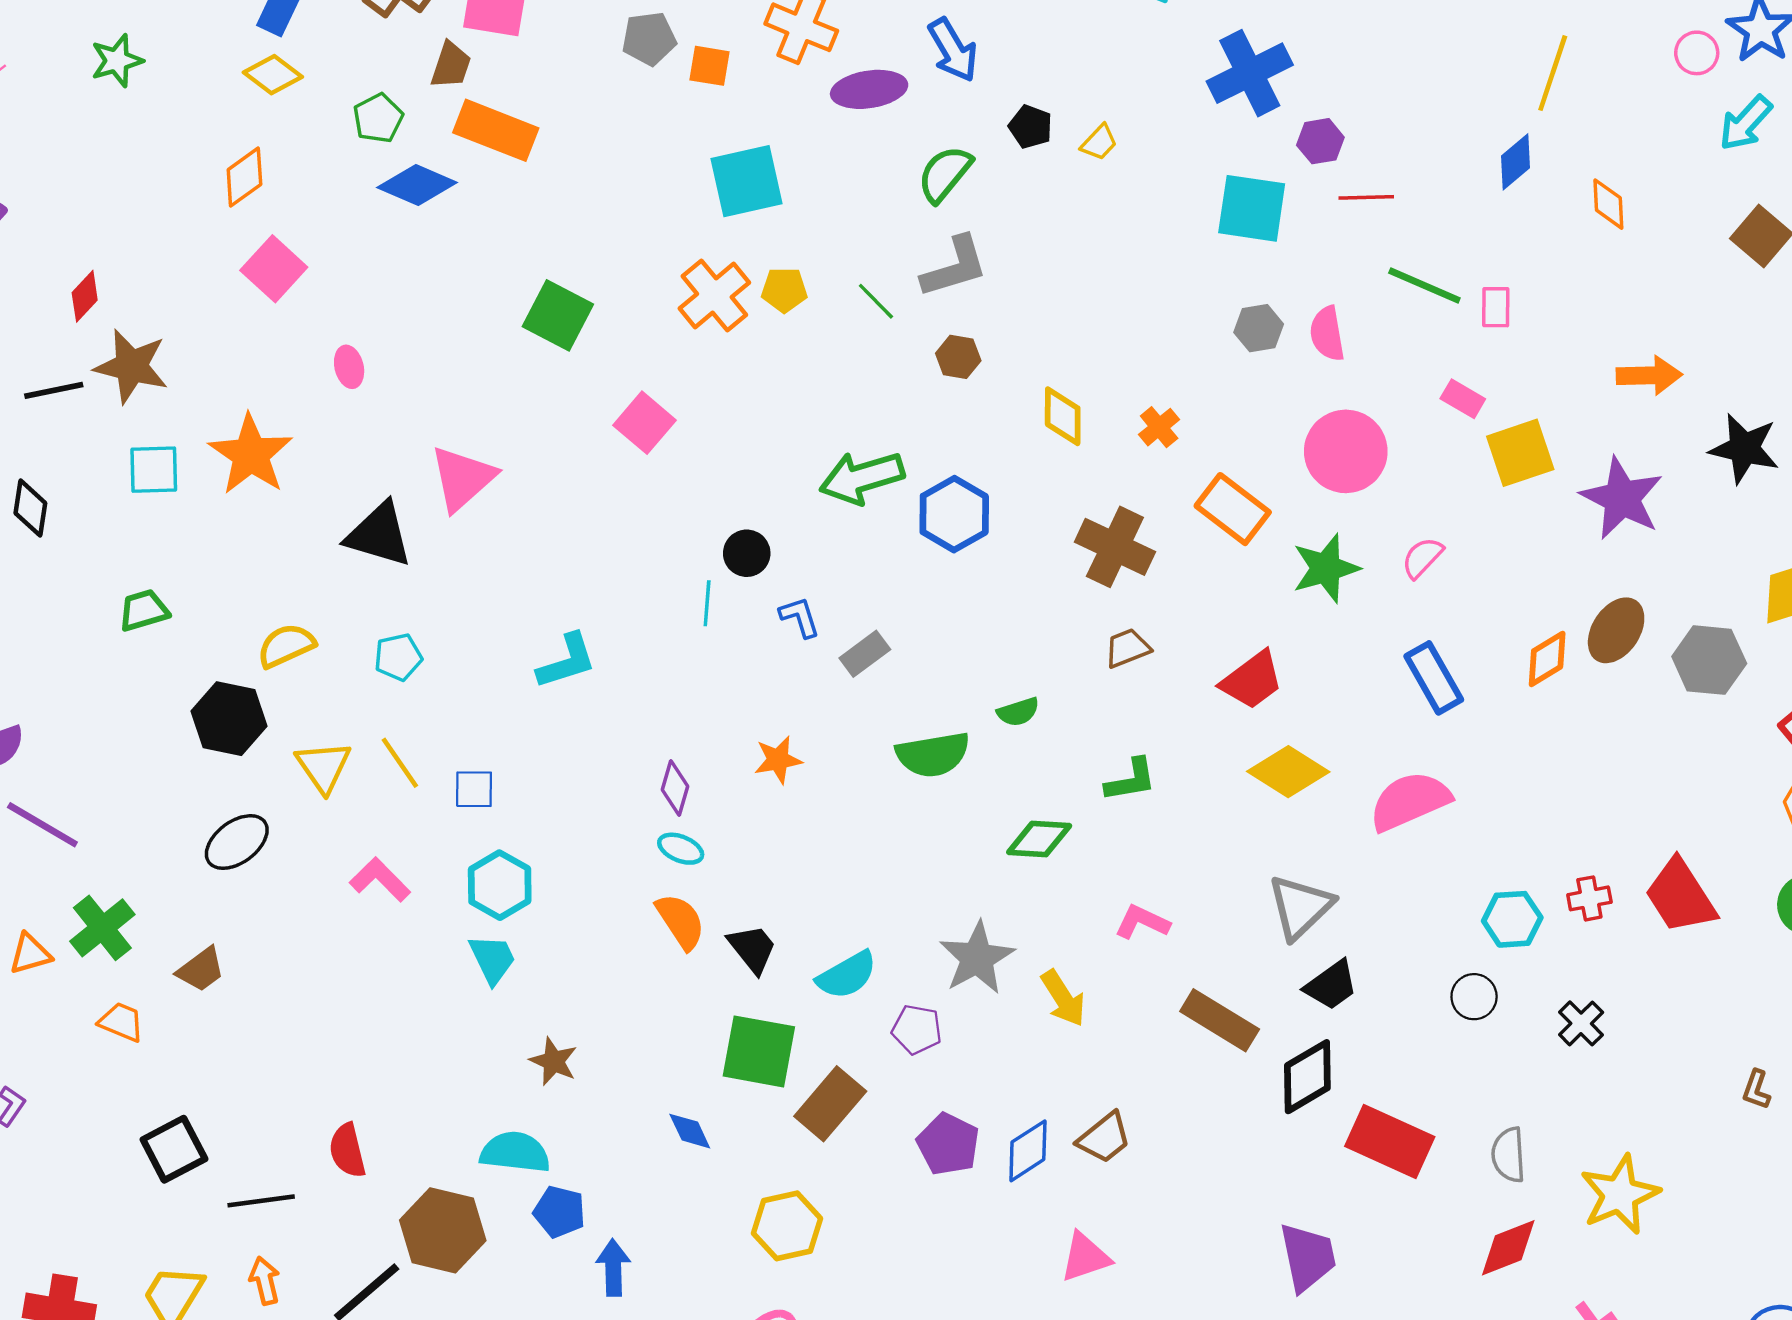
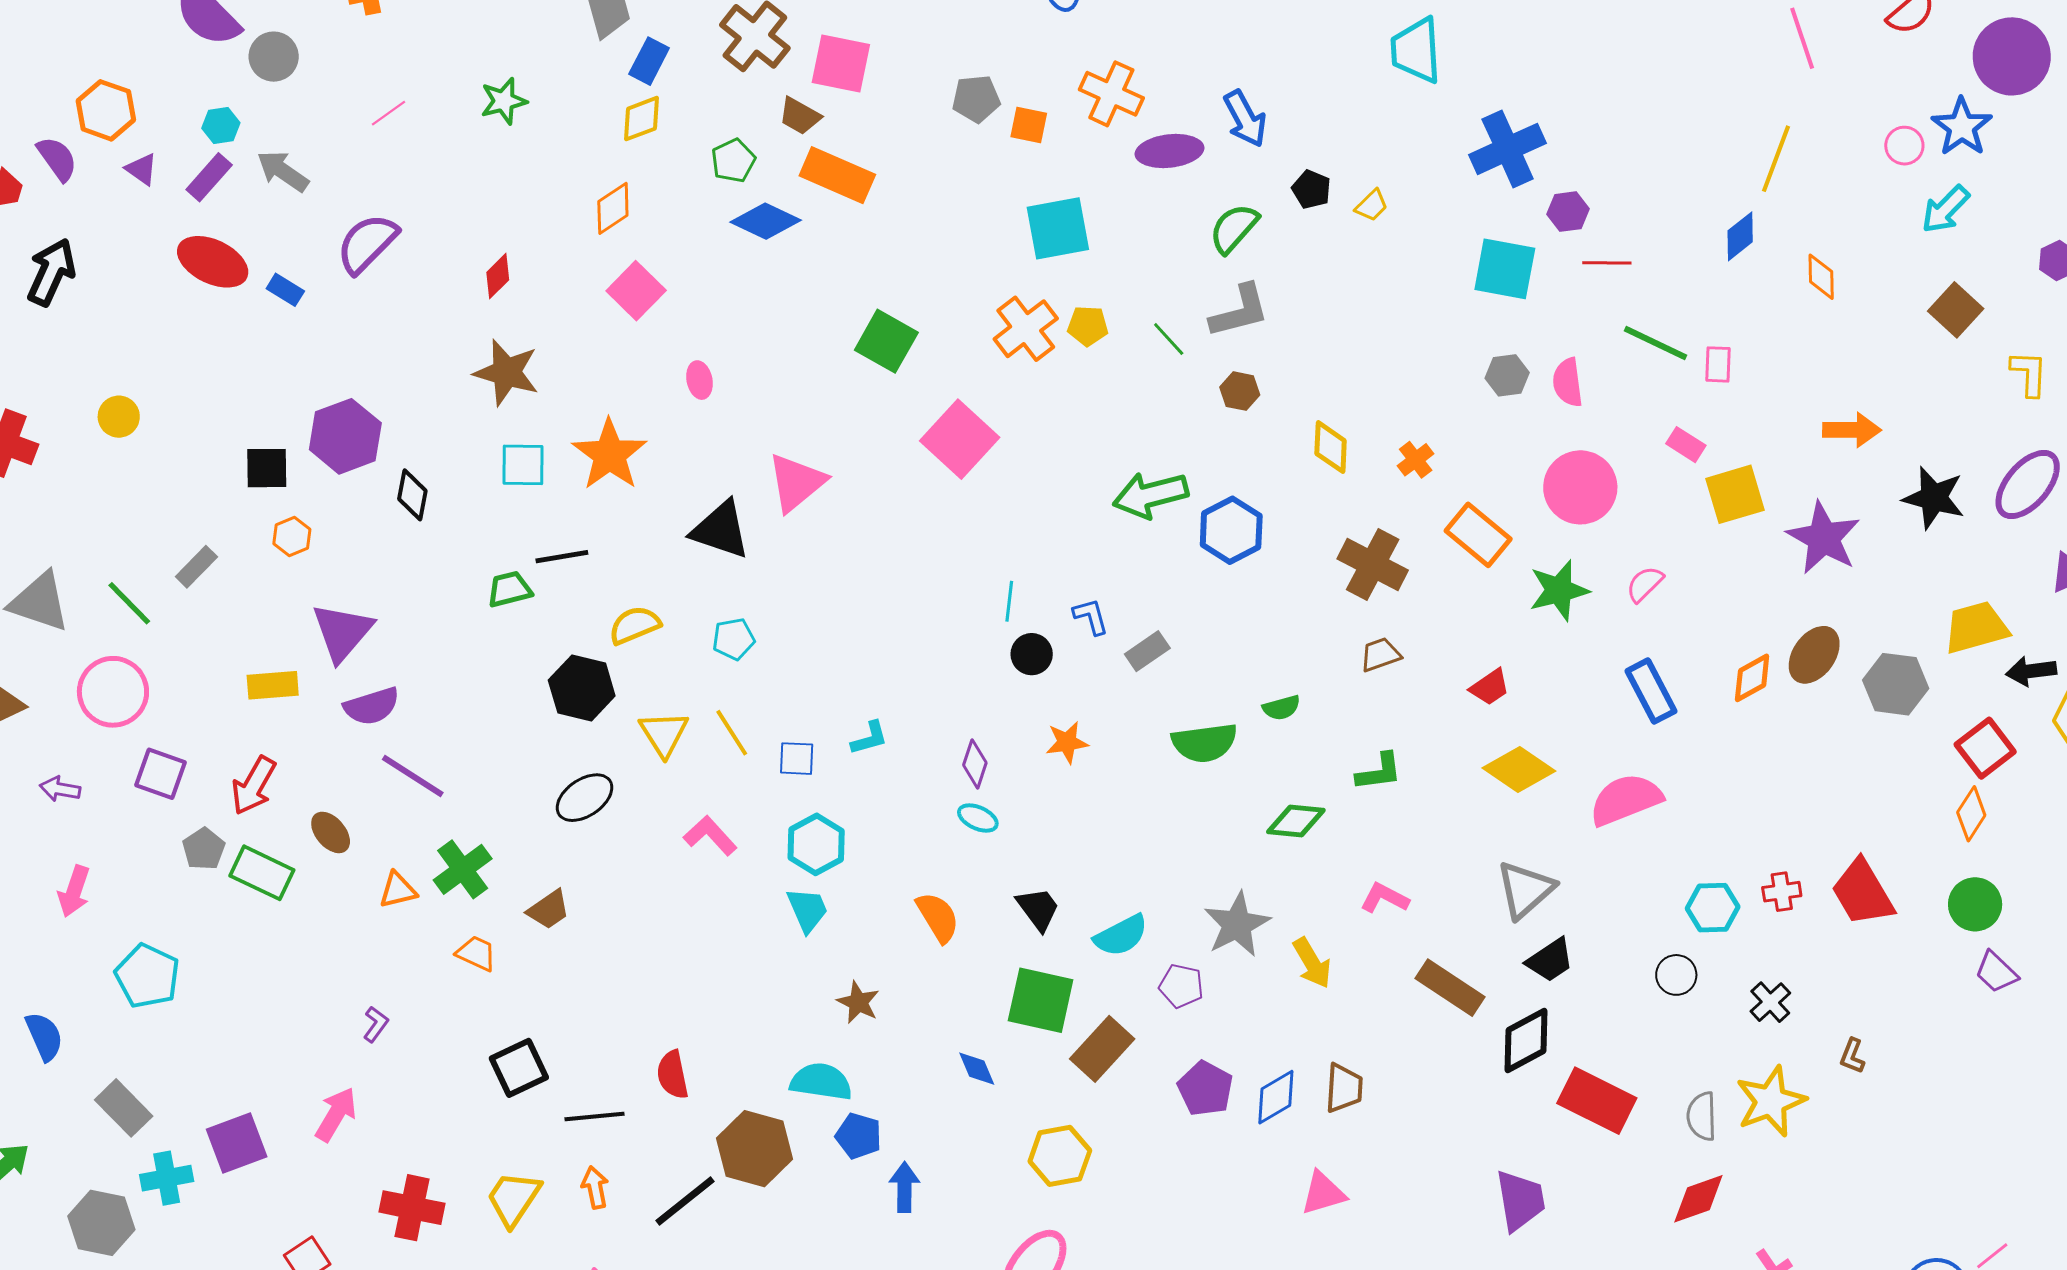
brown trapezoid: (451, 65) -> (800, 116), turned 99
yellow diamond: (273, 75) -> (642, 119), turned -60
red diamond: (85, 296) -> (498, 276), moved
black line: (54, 390) -> (562, 557), moved
pink square: (645, 423) -> (960, 439), size x1.4
black circle: (747, 553) -> (1032, 654), moved
cyan L-shape: (567, 661) -> (869, 738), moved, size x0.7
red trapezoid: (1252, 680) -> (1490, 687), size x0.7
orange semicircle: (680, 921) -> (938, 917), moved
brown L-shape: (1756, 1090) -> (1852, 1056), moved
brown trapezoid: (1104, 1138) -> (1344, 1088), turned -50
yellow star: (1620, 1195) -> (1771, 1101), moved

